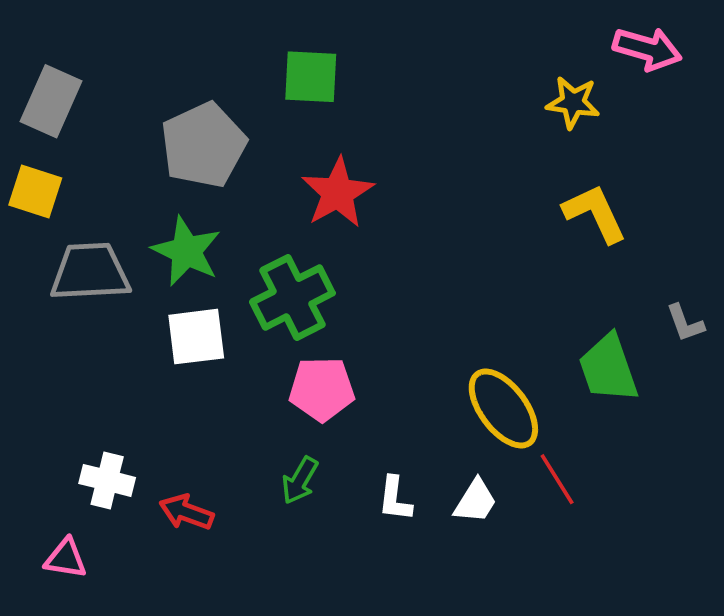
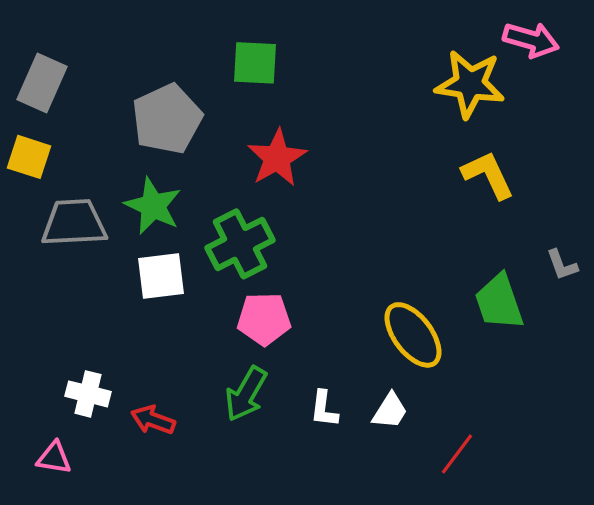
yellow star: (573, 102) -> (470, 84), size x1.6
red line: (557, 479) -> (457, 454), moved, turned 69
green arrow: (300, 480) -> (246, 394), size x1.4

